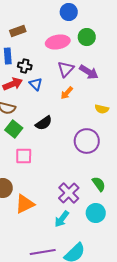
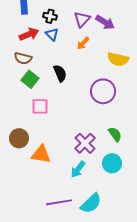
black cross: (25, 66) -> (50, 16), moved
yellow semicircle: (102, 109) -> (118, 59), size x1.5
black semicircle: (44, 123) -> (60, 73), turned -78
orange triangle: (25, 204) -> (41, 154), turned 35

